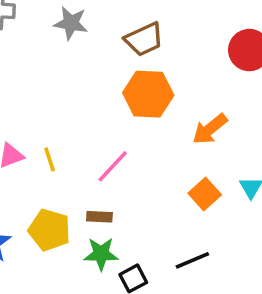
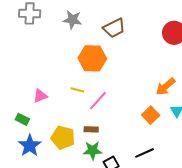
orange hexagon: (148, 94) -> (92, 58), moved
orange arrow: (210, 129) -> (166, 87), moved
yellow line: (50, 159) -> (77, 90), moved, turned -56

